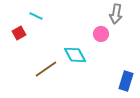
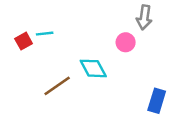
cyan line: (36, 16) -> (45, 34), moved, turned -32

